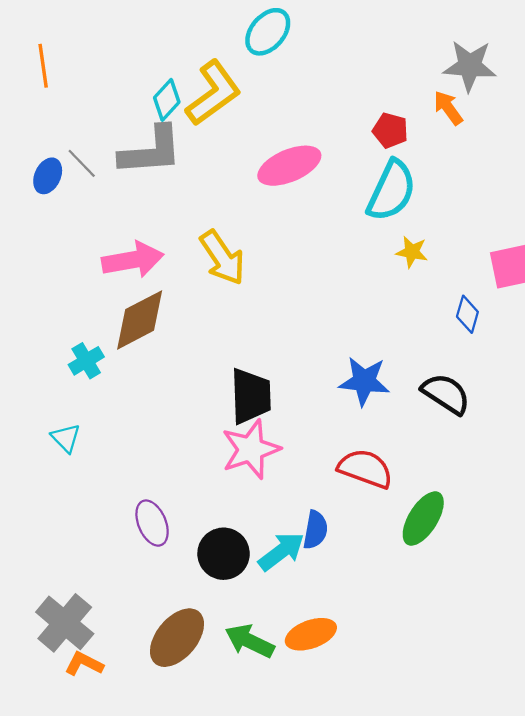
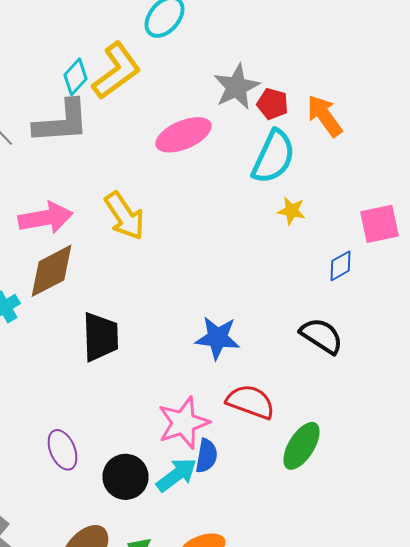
gray star: (470, 66) -> (236, 87), moved, turned -30
orange arrow: (448, 108) -> (324, 116), moved, size x1.4
blue diamond: (467, 314) -> (340, 266), turned 44
blue star: (364, 381) -> (218, 338), moved
black trapezoid: (251, 396) -> (100, 337), moved
pink star: (251, 449) -> (184, 423), moved

